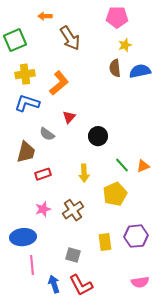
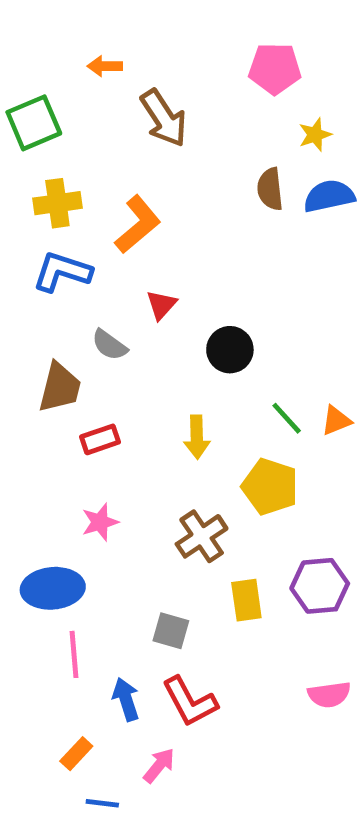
yellow star: (125, 45) -> (315, 135), moved
yellow pentagon: (115, 194) -> (270, 487), turned -30
brown cross: (73, 210) -> (202, 536), moved

